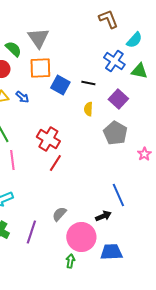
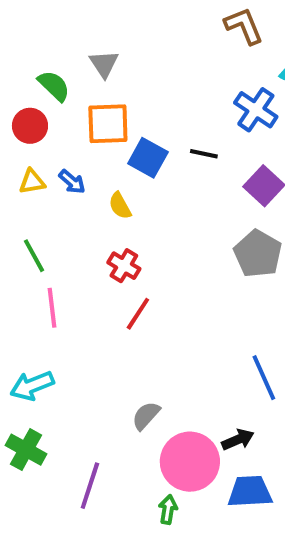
gray triangle: (38, 38) -> (104, 64), size x0.7
yellow semicircle: (88, 109) -> (120, 206), moved, turned -32
red cross: (48, 139) -> (124, 266), size x0.7
black arrow: (103, 216) -> (238, 440), moved
purple line: (31, 232) -> (90, 486), moved

